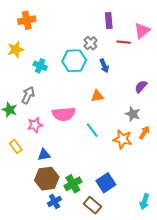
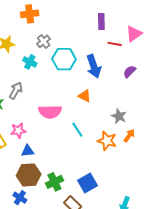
orange cross: (27, 20) -> (30, 14), moved
gray cross: (90, 43) -> (44, 41), moved
blue arrow: (104, 66) -> (94, 66), size x1.6
purple semicircle: (141, 87) -> (130, 72), moved
orange triangle: (97, 96) -> (85, 96), turned 32
pink star: (35, 125) -> (18, 131), moved
blue cross: (54, 201) -> (20, 198), moved, turned -32

